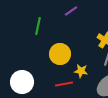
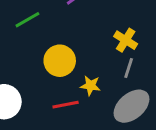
green line: (38, 26) -> (27, 20), turned 48

